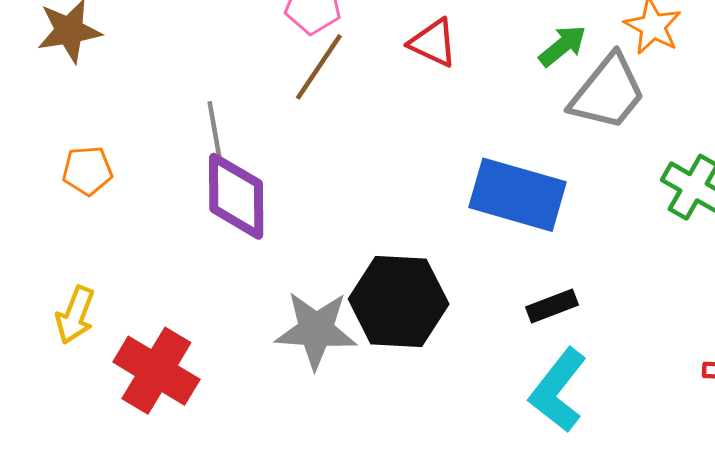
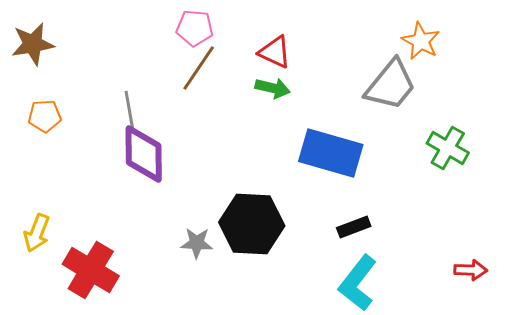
green arrow: (563, 46) -> (273, 88), moved, turned 52
orange pentagon: (87, 171) -> (45, 116), moved
gray star: (316, 330) -> (197, 243), size x0.6

